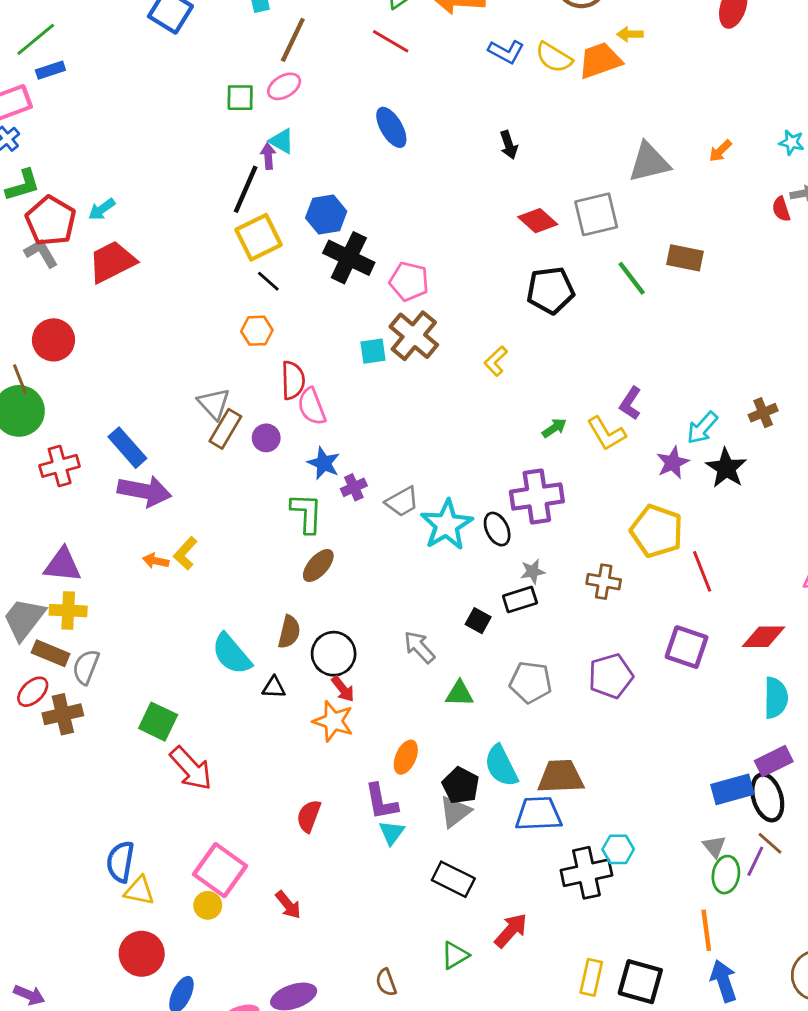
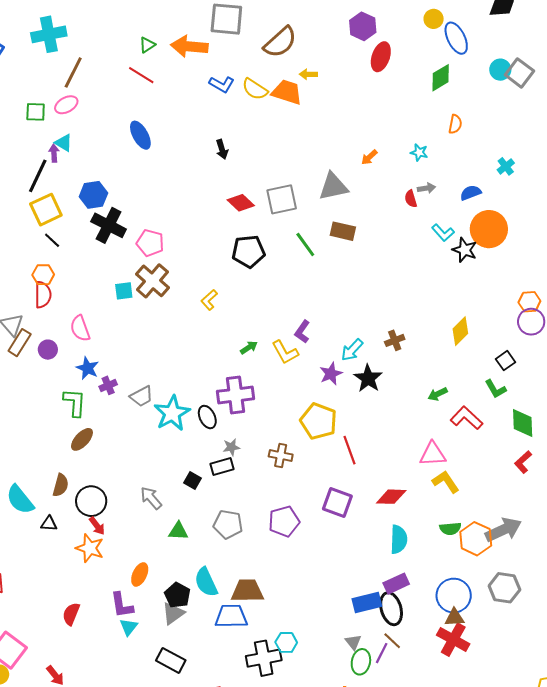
orange trapezoid: (600, 60) -> (287, 92), turned 36
gray triangle: (649, 162) -> (333, 186), moved
red semicircle: (293, 380) -> (43, 295), moved

